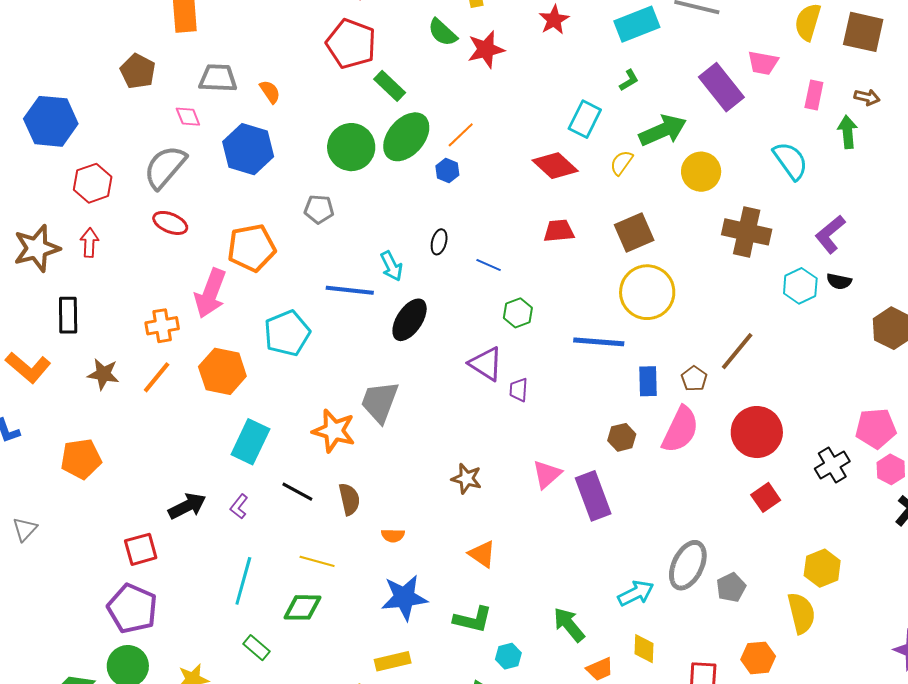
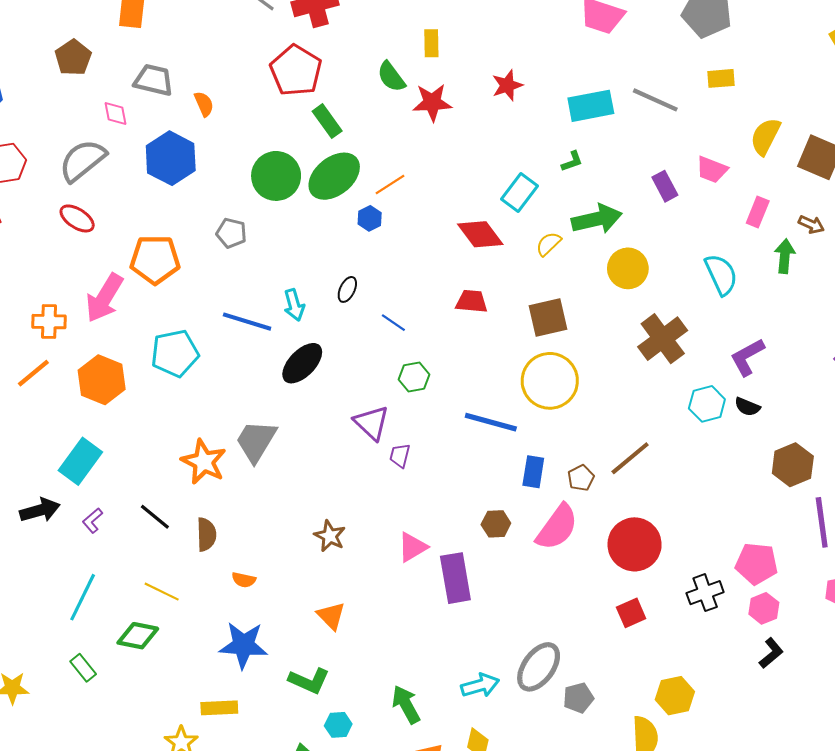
purple rectangle: (721, 87) -> (665, 186), size x0.6
brown cross: (747, 232) -> (663, 339), turned 30
cyan rectangle: (250, 442) -> (80, 461), moved

